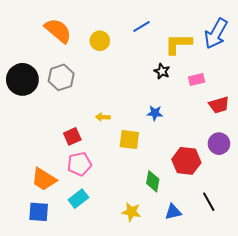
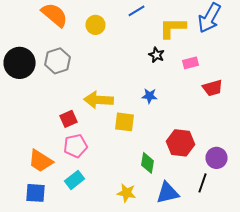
yellow arrow: (103, 117) -> (98, 100), size x2.0
purple circle: (219, 144) -> (216, 158), moved
black line: (209, 202) -> (202, 183), turned 48
blue triangle: (173, 212) -> (168, 193), size x1.4

